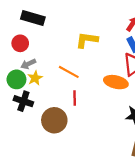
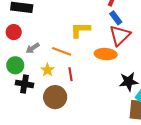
yellow L-shape: (87, 40) -> (80, 30), moved
gray arrow: (28, 64) -> (33, 48), moved
yellow star: (35, 78) -> (47, 70), moved

